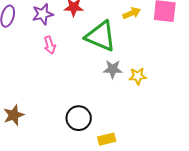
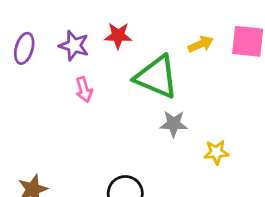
purple star: (43, 14) -> (74, 46), turned 30
yellow star: (138, 76) -> (216, 152), moved

